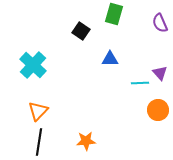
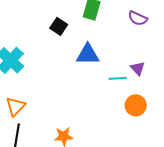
purple semicircle: (160, 23) -> (138, 18), turned -42
blue triangle: (110, 59) -> (88, 54), size x1.4

